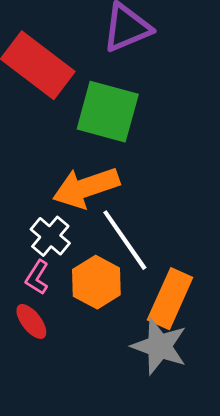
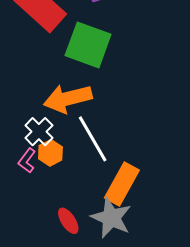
orange hexagon: (96, 282) -> (50, 153), moved, size x0.7
red ellipse: (31, 321) -> (68, 221), moved

